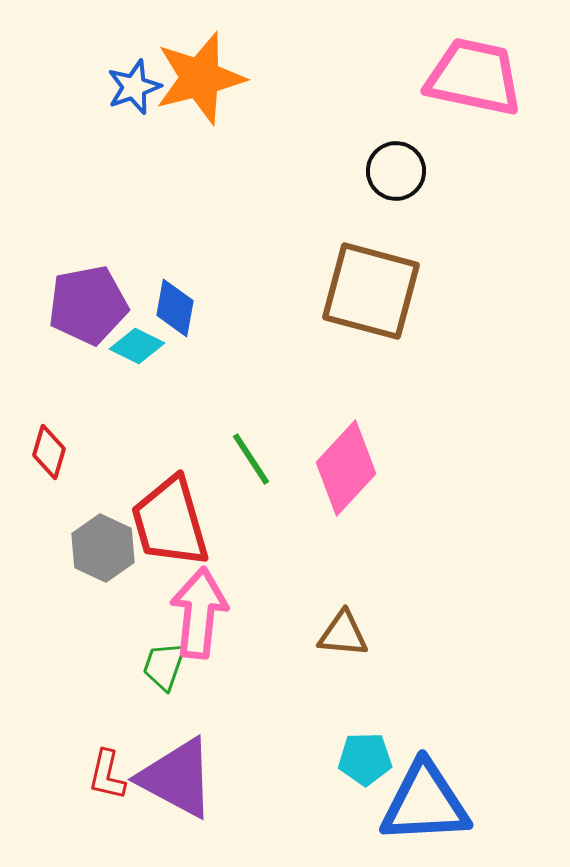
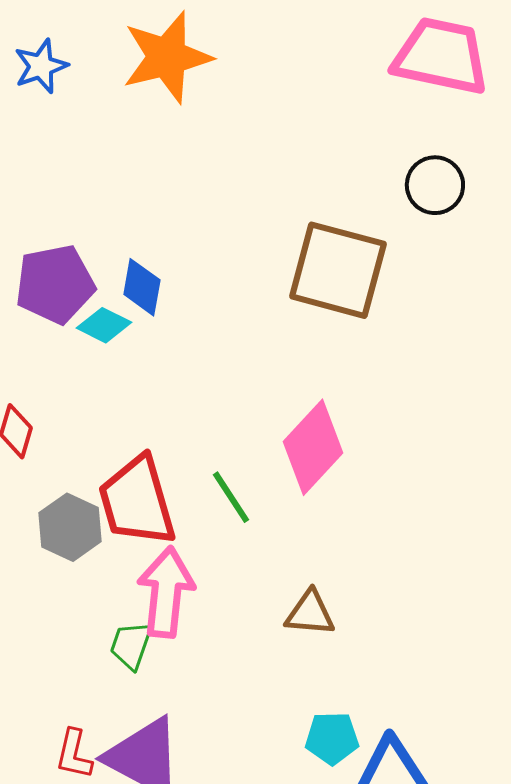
blue star: (134, 87) -> (41, 66), moved
black circle: (396, 171) -> (435, 185), moved
green line: (251, 459) -> (231, 497), moved

